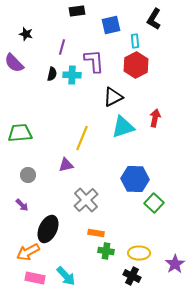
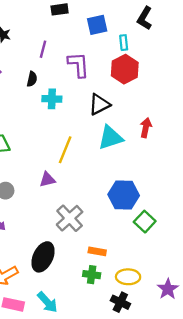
cyan cross: (72, 75) -> (52, 99), moved
black ellipse: (48, 229) -> (43, 257), moved
orange rectangle: (96, 233) -> (97, 251), moved

